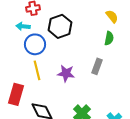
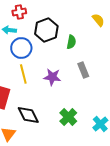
green semicircle: (109, 38) -> (71, 42), moved
gray rectangle: (97, 66) -> (83, 70), turned -42

